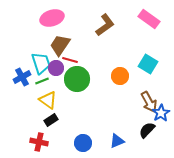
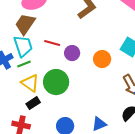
brown trapezoid: (60, 45) -> (25, 24), moved
purple circle: (56, 68) -> (72, 53), moved
green circle: (77, 79) -> (56, 82), moved

